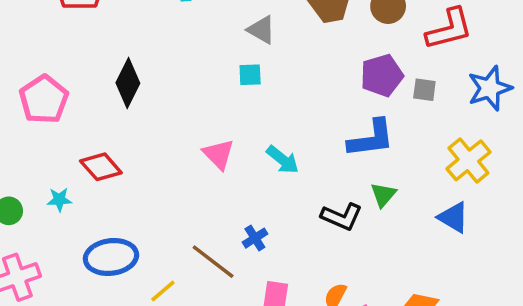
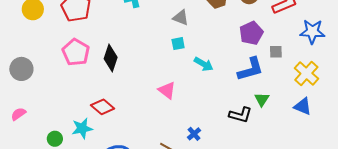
blue star: (490, 88) -> (312, 32), turned 30
gray square: (424, 90) -> (276, 52), moved
pink pentagon: (44, 99) -> (76, 52), moved
cyan arrow: (283, 160) -> (204, 64), moved
cyan star: (59, 200) -> (82, 128), size x1.5

